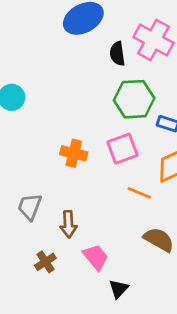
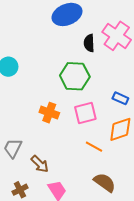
green hexagon: (134, 99) -> (75, 76), moved
brown arrow: (68, 224) -> (40, 164), turned -48

